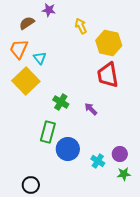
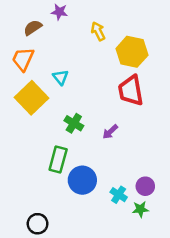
cyan triangle: (40, 58) -> (61, 77), moved
purple arrow: (91, 109) -> (110, 132), turned -88
green star: (124, 174) -> (140, 209), moved

